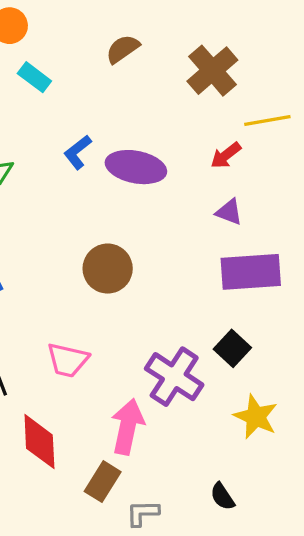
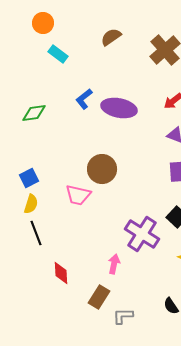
pink trapezoid: (68, 360) -> (78, 195), moved
pink arrow: (128, 427) -> (114, 264), size x0.6
red diamond: (39, 442) -> (61, 273), size x0.7

